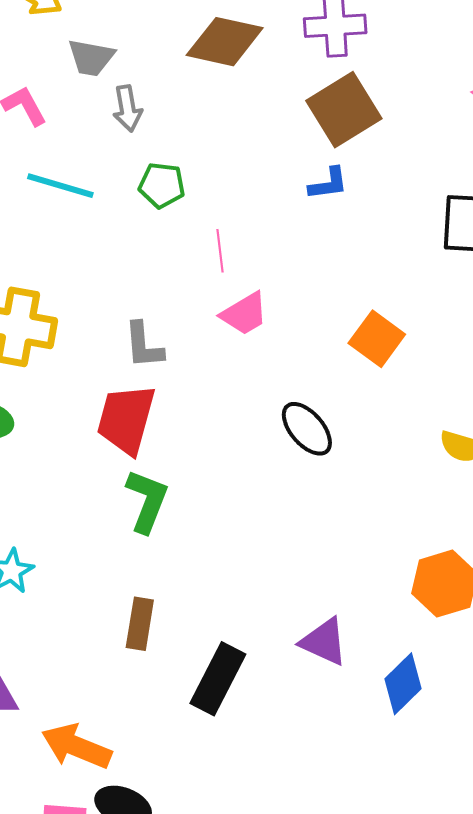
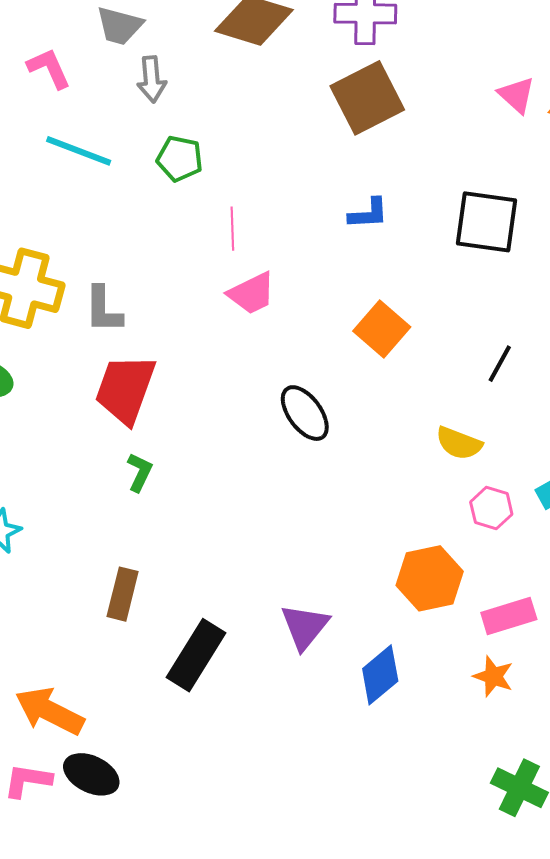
blue L-shape: (328, 184) -> (368, 213), moved
gray L-shape: (144, 345) -> (103, 310), moved
green L-shape: (147, 501) -> (140, 472), size x0.6
purple triangle: (324, 642) -> (305, 627), turned 40

